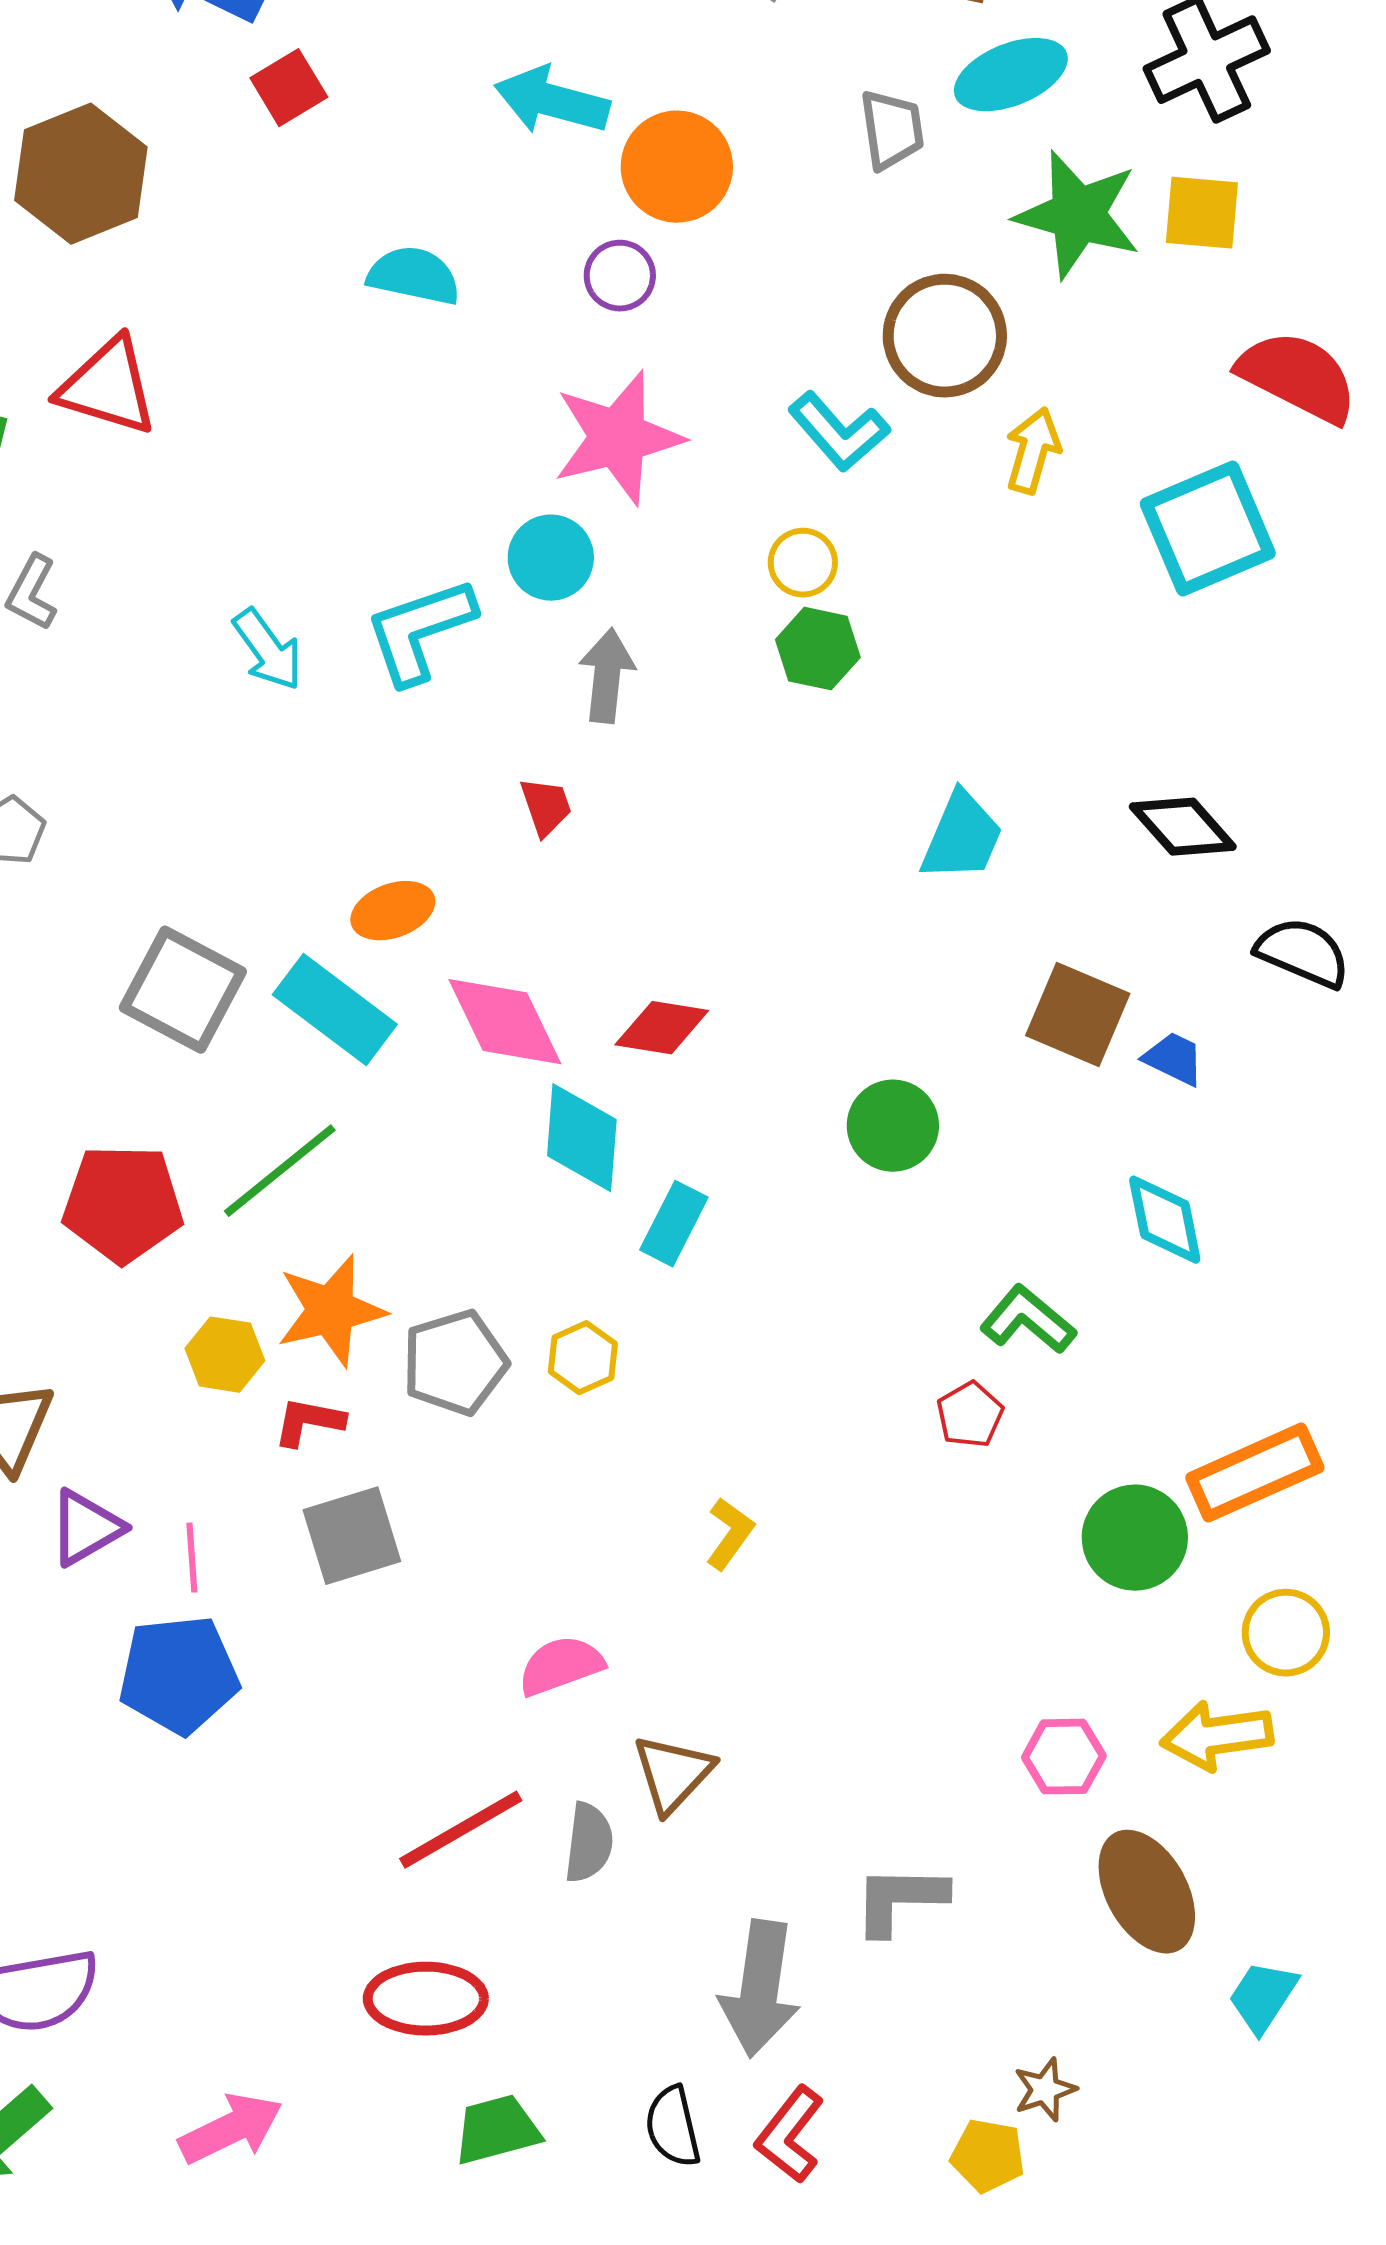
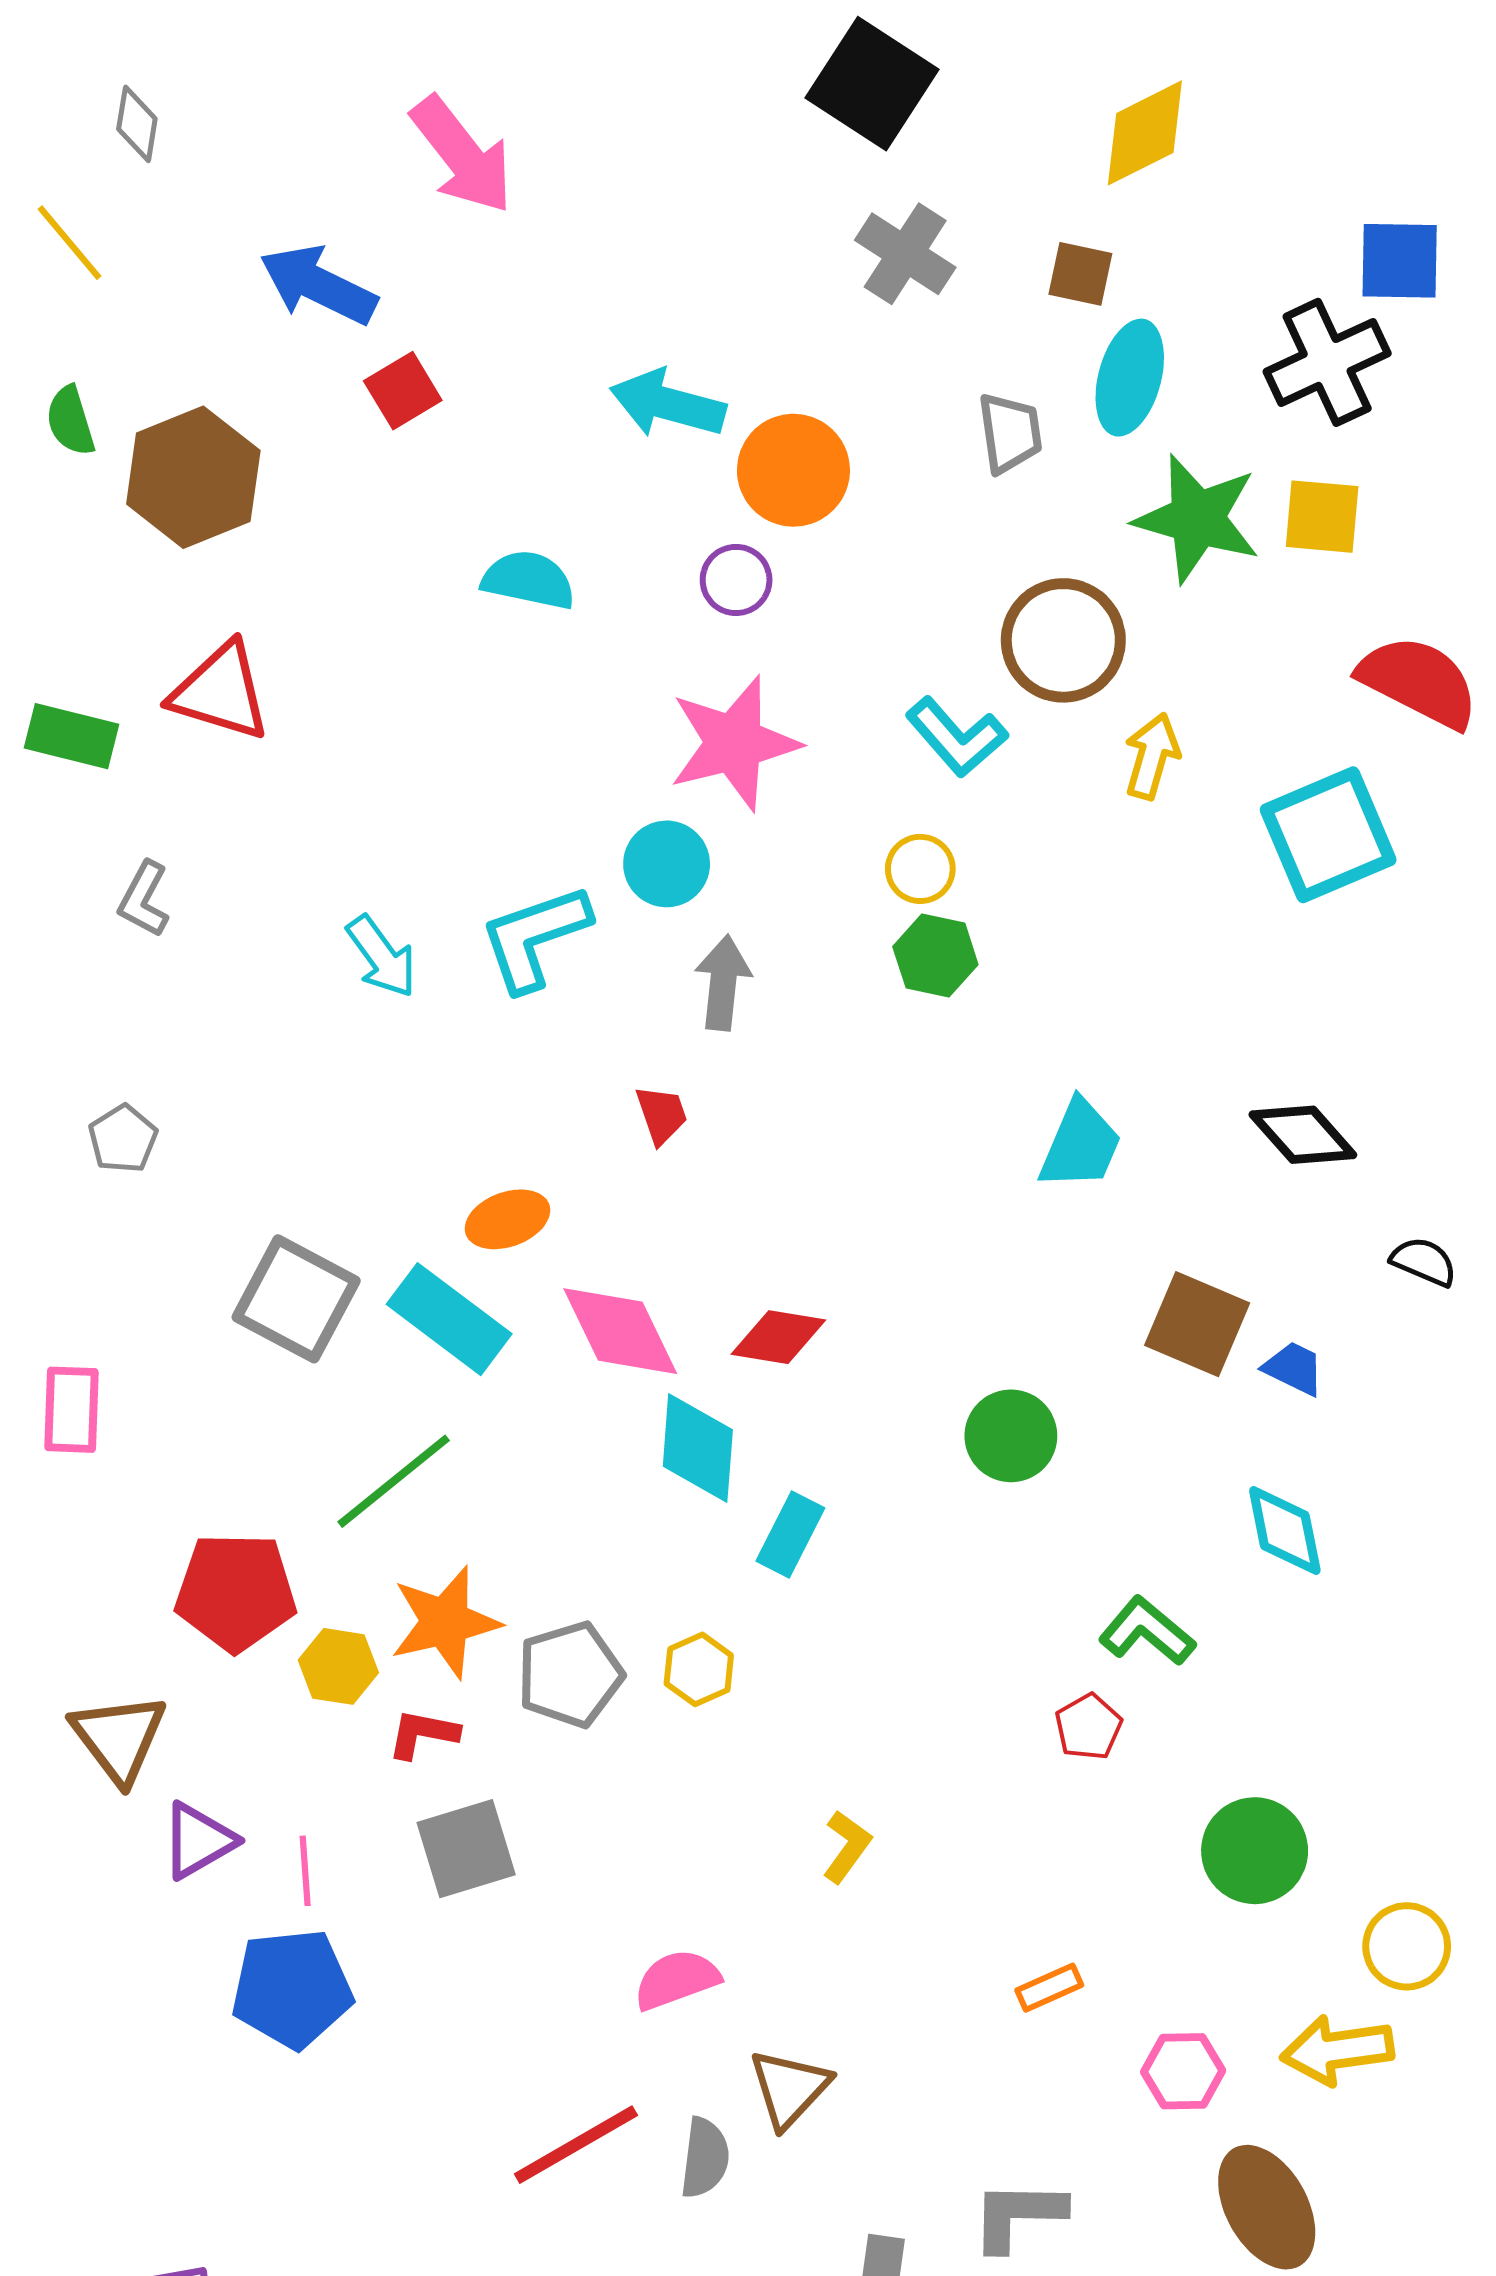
cyan ellipse: (1011, 75) -> (1130, 378), turned -53
black semicircle: (1303, 953) -> (1424, 1262), size x0.7
red pentagon: (123, 1204) -> (236, 1592), moved
orange rectangle: (1255, 1473) -> (1049, 1988), moved, size x0.5

